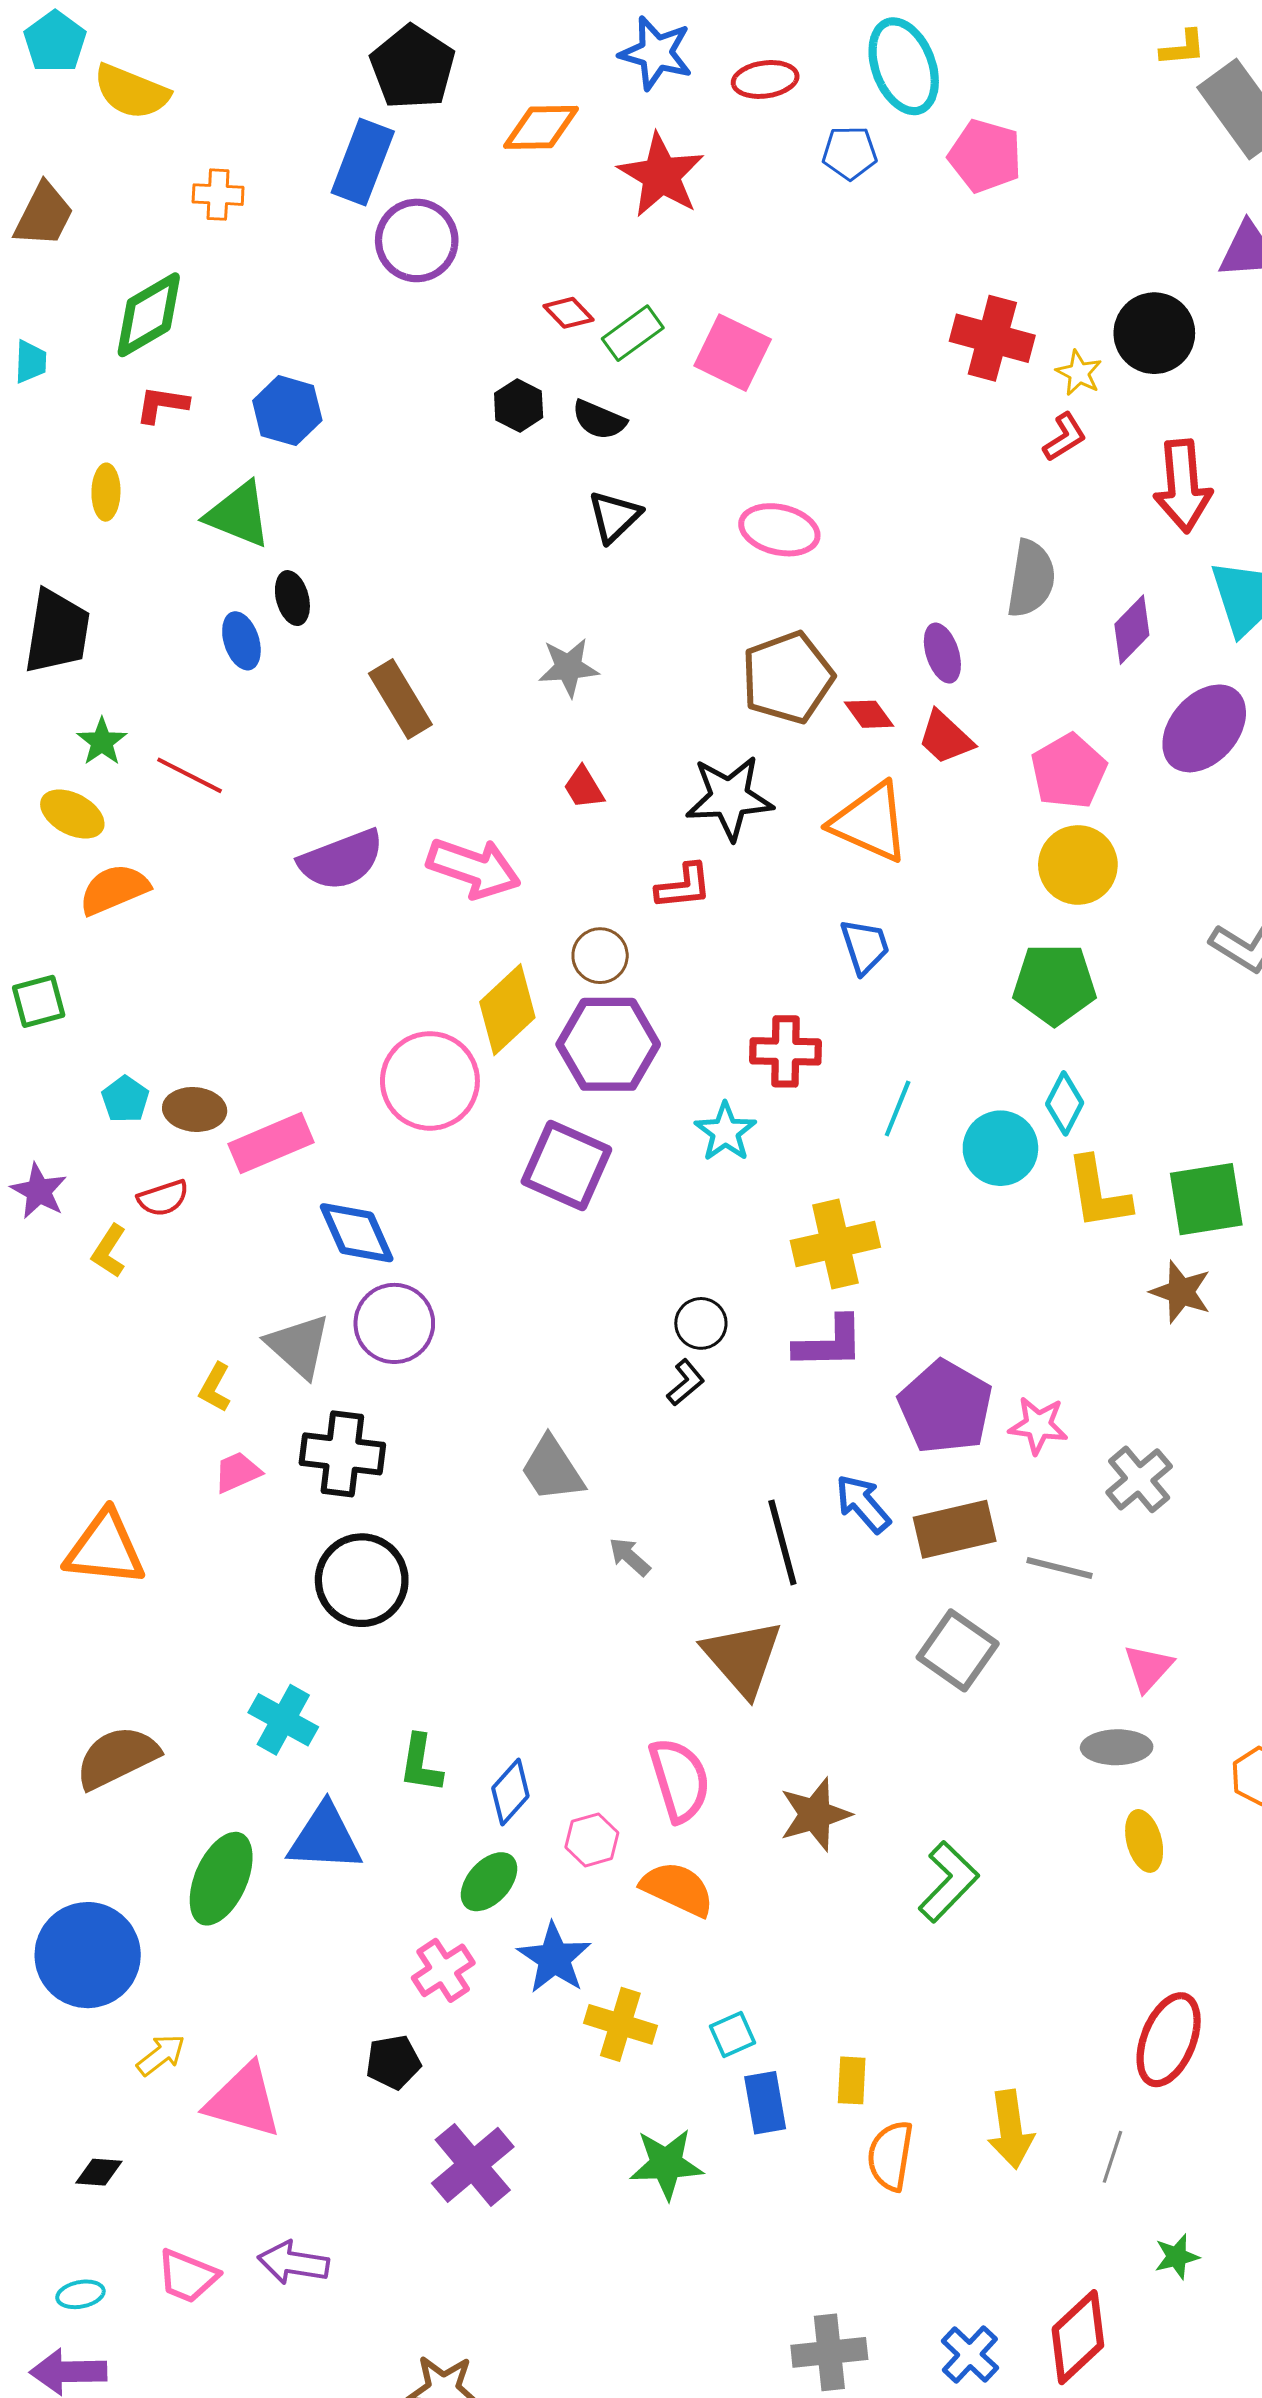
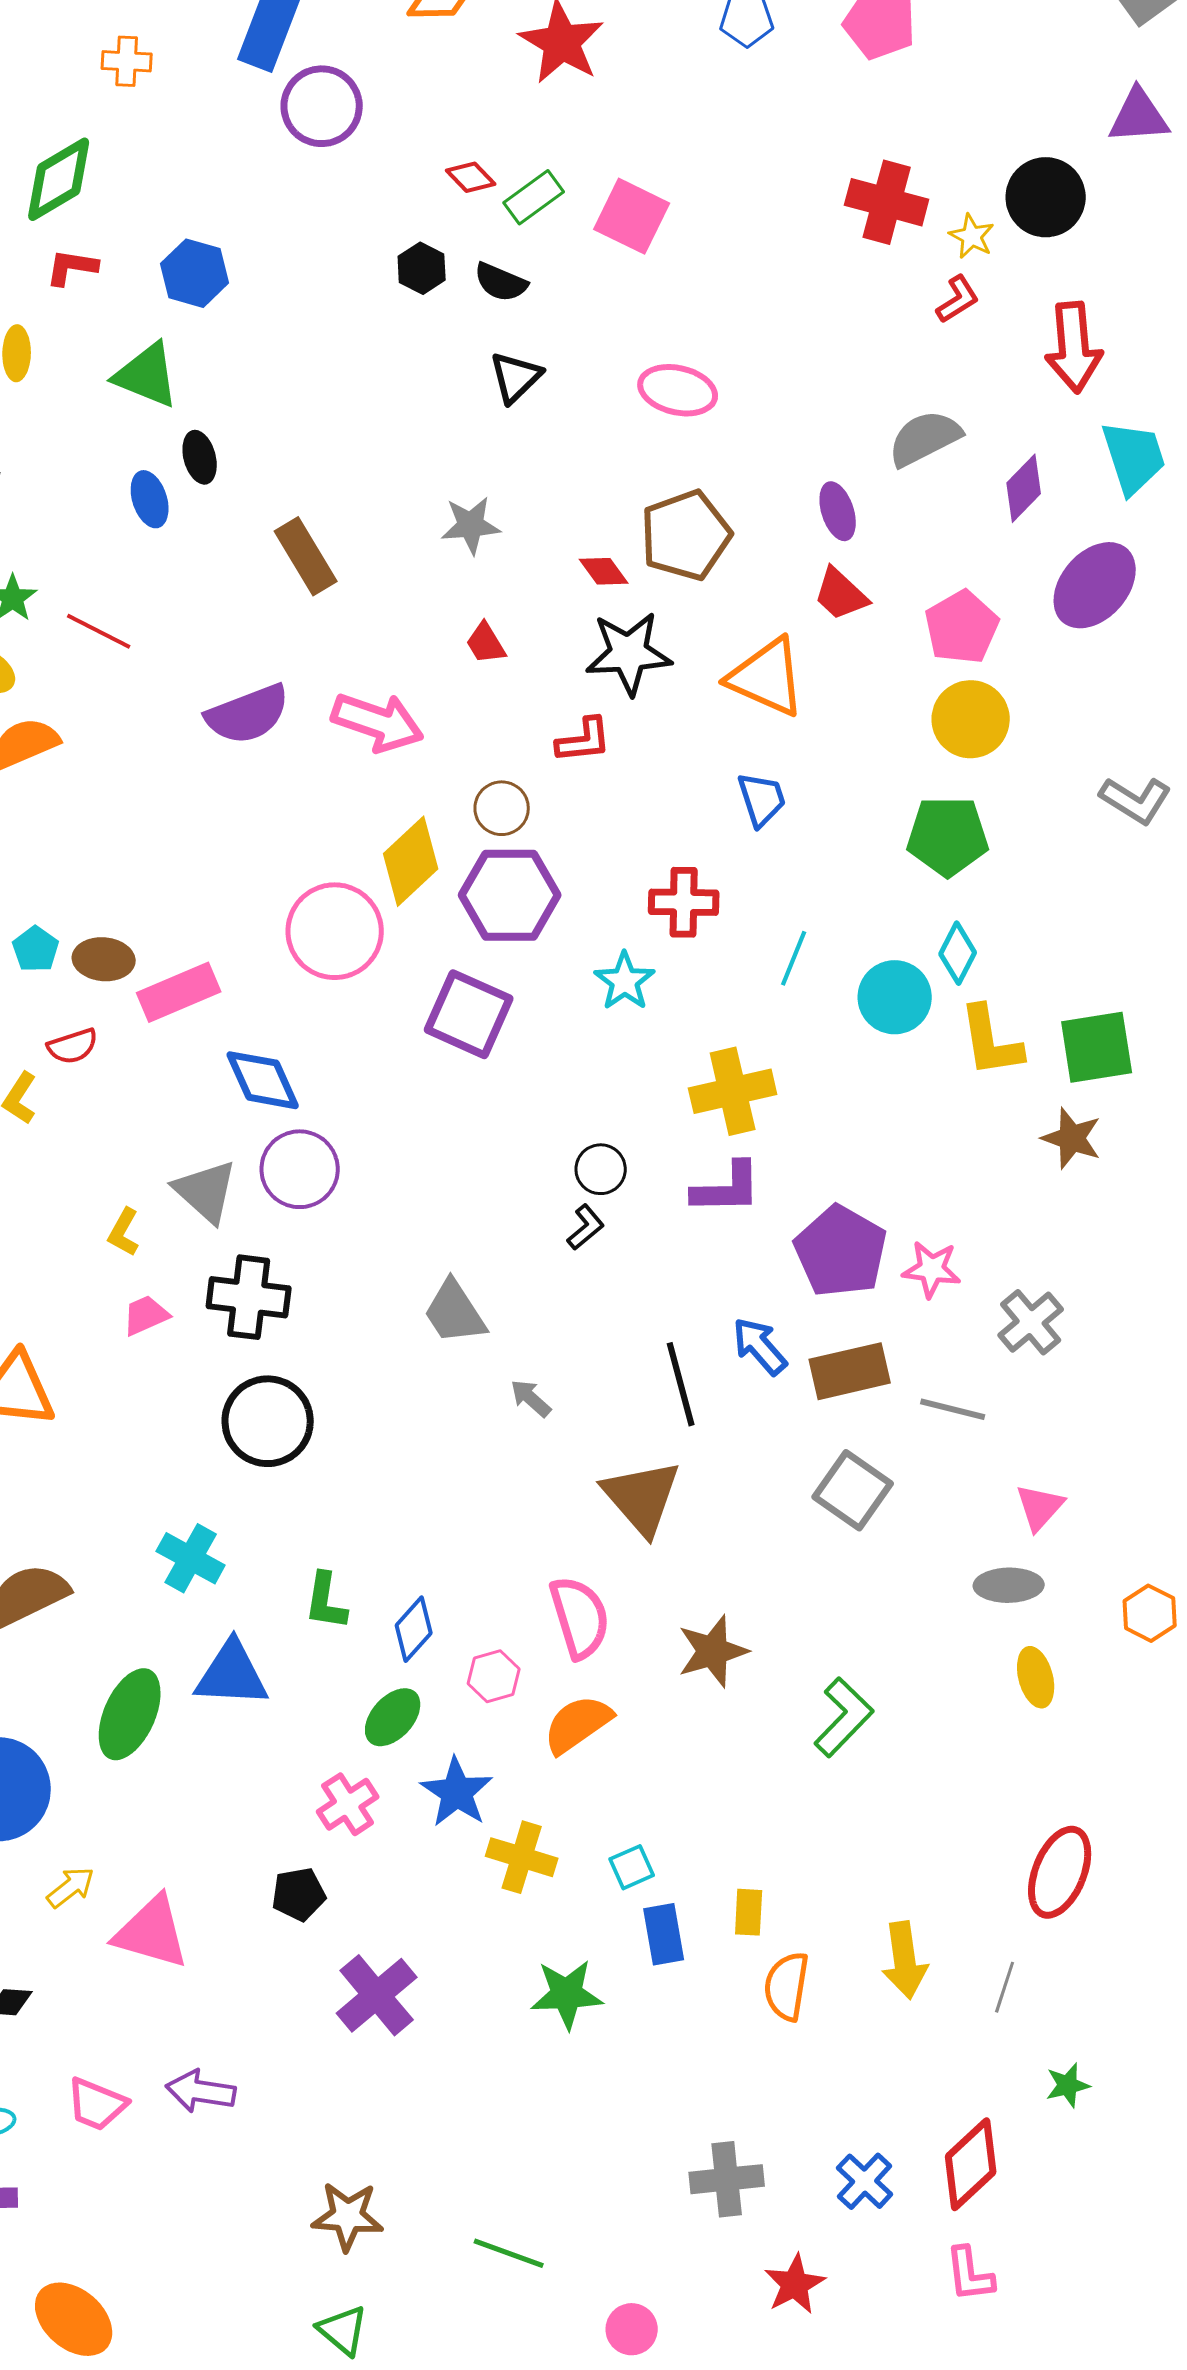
gray semicircle: (1031, 579) -> (925, 438), turned -126
red diamond: (869, 714) -> (604, 571), moved
orange semicircle: (677, 1889) -> (578, 1724), turned -60

